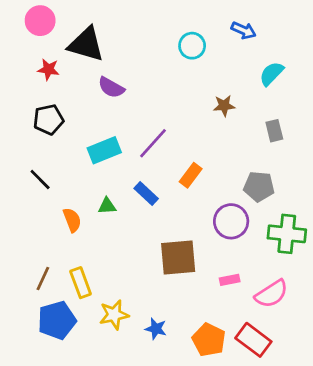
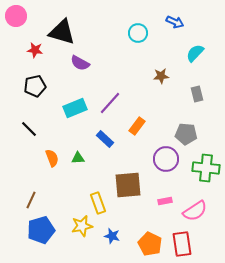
pink circle: (40, 21) -> (16, 16), moved
green triangle: (107, 206) -> (78, 158), moved
yellow rectangle: (81, 283) -> (98, 203), moved
red rectangle: (253, 340) -> (182, 244), turned 45

